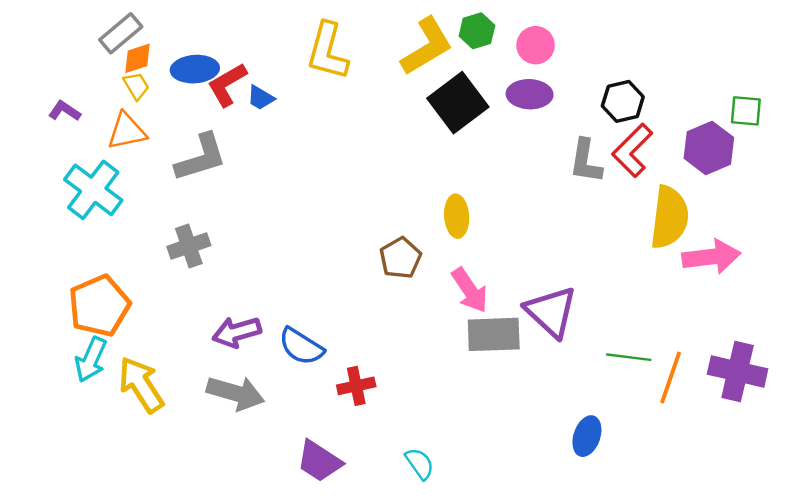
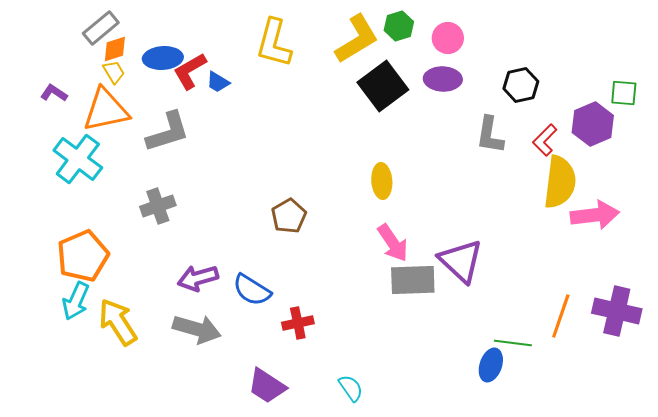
orange triangle: (127, 131) -> (106, 110), size x1.4
red L-shape: (632, 150) -> (545, 140), moved, size x0.7
brown pentagon: (400, 258) -> (289, 216), moved
green line: (629, 357) -> (513, 343), moved

